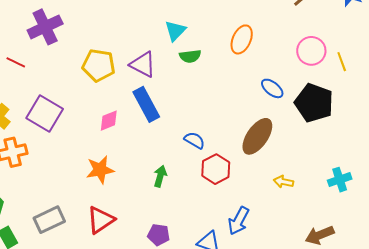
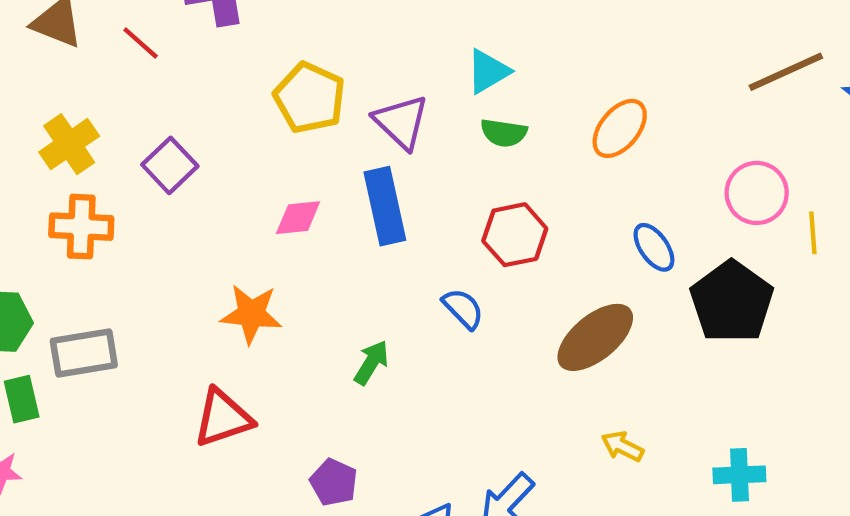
purple square: (45, 114) -> (170, 165), size x0.7
red hexagon: (216, 169) -> (515, 235), moved
gray rectangle: (49, 220) -> (84, 353), moved

